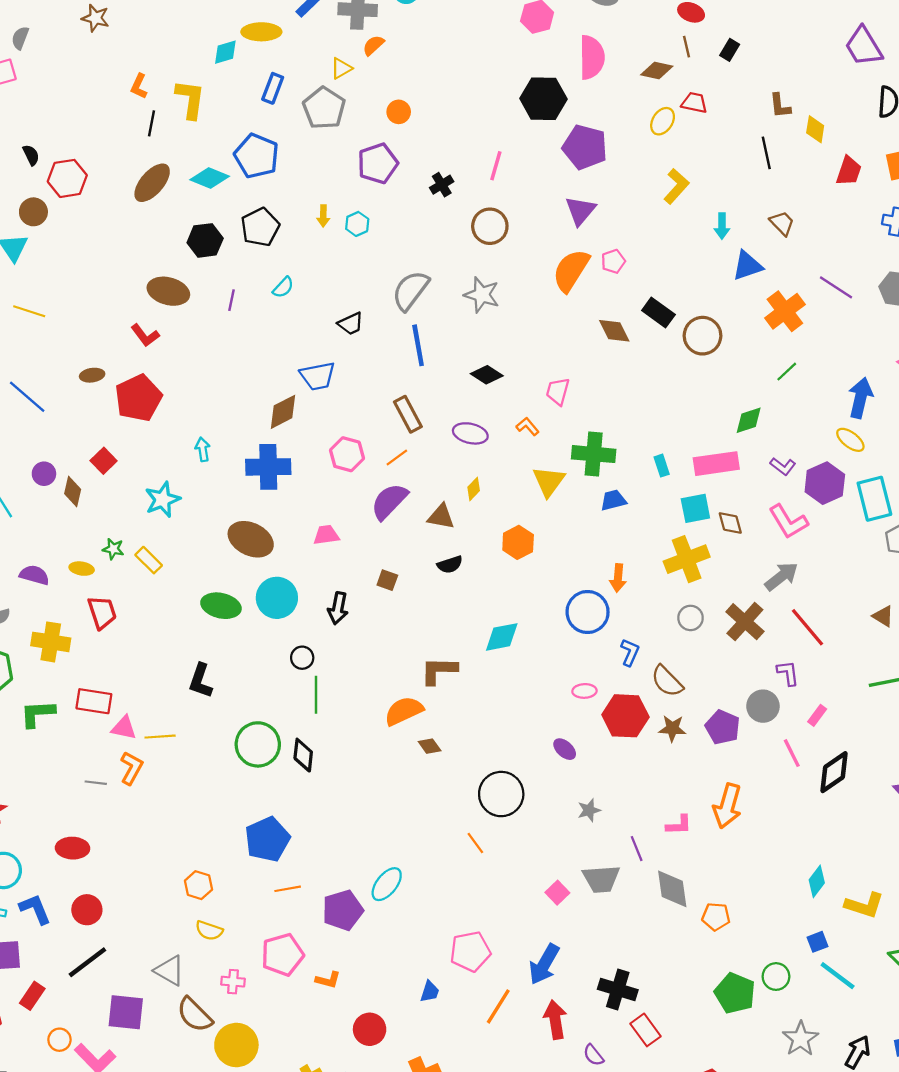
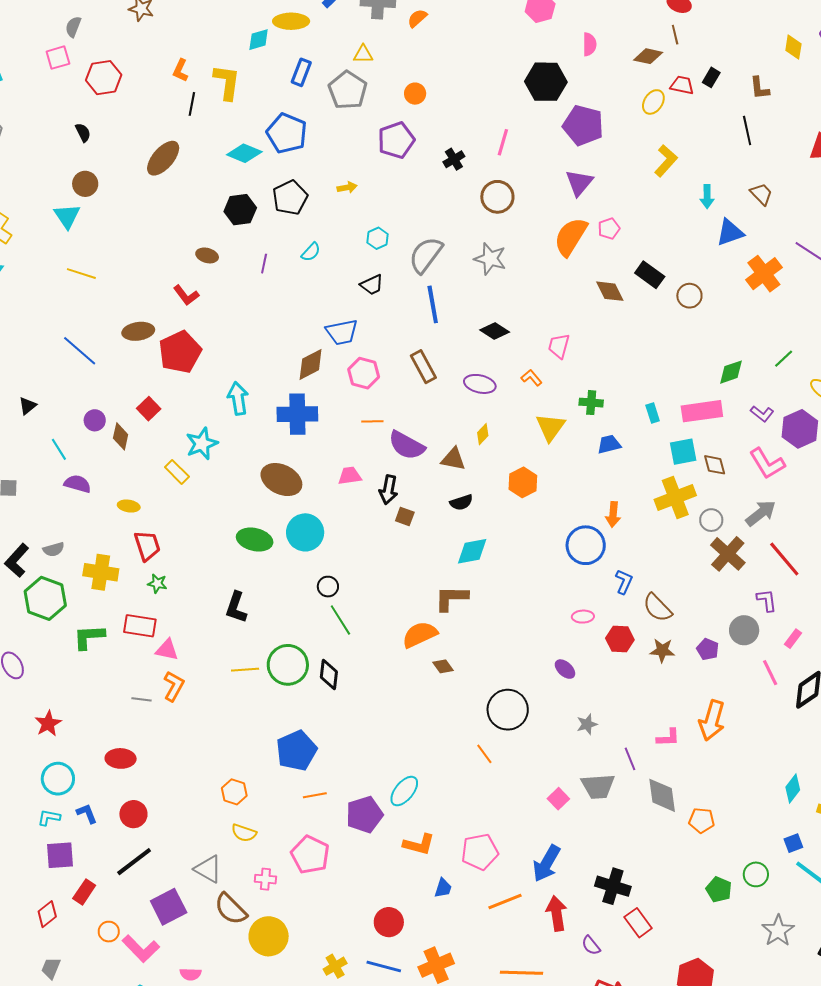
orange semicircle: (373, 45) -> (417, 18), moved
black rectangle: (730, 50) -> (711, 77), moved
pink semicircle: (592, 57) -> (589, 44), size x0.6
yellow triangle: (341, 68) -> (363, 54), turned 30
yellow diamond: (815, 129) -> (793, 47), moved
red hexagon: (67, 178) -> (104, 78), moved
brown ellipse: (152, 183) -> (163, 158), moved
yellow arrow: (323, 216) -> (347, 187), turned -102
cyan hexagon: (357, 224) -> (377, 238), moved
brown ellipse: (168, 291) -> (207, 255), size x0.6
brown circle: (702, 336) -> (689, 296), size x0.7
green line: (787, 372) -> (784, 359), moved
brown ellipse: (92, 375) -> (138, 331), size x1.4
cyan arrow: (203, 449) -> (238, 398), size x1.5
pink hexagon: (347, 454) -> (364, 373), moved
green cross: (594, 454) -> (591, 403), size x0.6
orange line: (397, 458) -> (372, 421), moved, turned 35
purple semicircle: (389, 501) -> (407, 445), turned -105
green star: (113, 549) -> (157, 583), moved
yellow rectangle: (149, 560) -> (177, 472), moved
purple semicircle: (34, 575) -> (78, 484), moved
black arrow: (338, 608) -> (388, 490), moved
gray circle: (691, 618) -> (711, 520), moved
cyan diamond: (502, 637) -> (472, 551), moved
green line: (316, 695) -> (340, 620), turned -32
red hexagon: (625, 716) -> (620, 639), size x0.7
purple pentagon: (723, 727) -> (708, 649), size x0.7
yellow line: (160, 737) -> (245, 670), moved
blue L-shape: (35, 909) -> (87, 814), size x0.7
pink pentagon: (282, 955) -> (310, 855), turned -30
orange L-shape: (328, 980) -> (419, 844), moved, size x1.4
green pentagon: (735, 993) -> (719, 890), size x0.7
orange line: (498, 1006) -> (505, 901), turned 36
purple square: (126, 1012) -> (169, 907), turned -33

